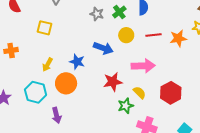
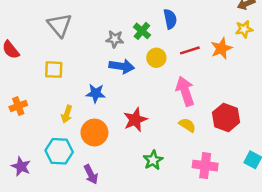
blue arrow: (103, 48) -> (122, 66), moved
blue star: (77, 62) -> (96, 93), moved
pink arrow: (143, 66) -> (185, 91), turned -95
red star: (113, 82) -> (135, 120), moved
green star: (126, 106) -> (153, 160), moved

